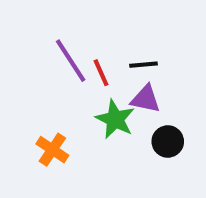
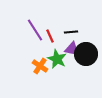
black circle: (168, 141) -> (86, 54), moved, size x1.5
orange cross: (52, 150) -> (40, 66), moved

